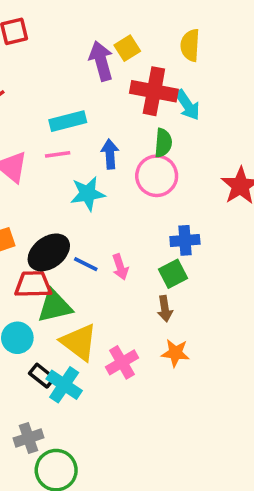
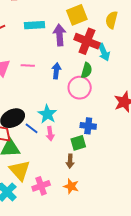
yellow square: (127, 48) -> (77, 15), size x1.5
purple arrow: (101, 61) -> (59, 35), moved
cyan rectangle: (68, 121) -> (34, 25), moved
cyan star: (88, 194) -> (47, 114), moved, turned 30

